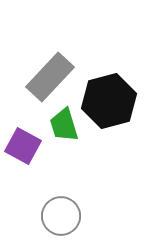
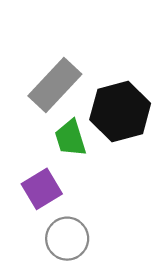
purple square: (23, 146) -> (42, 189), moved, turned 30

